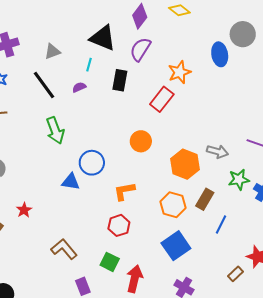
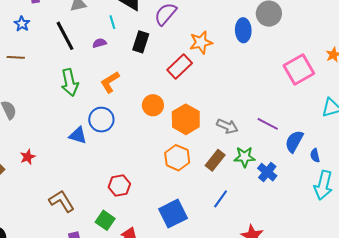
cyan line: (89, 65) -> (112, 22), turned -40
orange hexagon: (185, 164) -> (186, 119), moved
orange L-shape: (124, 191) -> (110, 82), moved, turned -30
brown rectangle: (205, 199) -> (215, 160), moved
orange hexagon: (173, 205) -> (177, 158), moved

